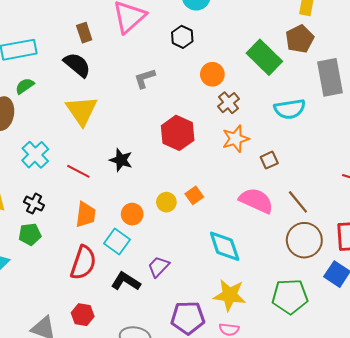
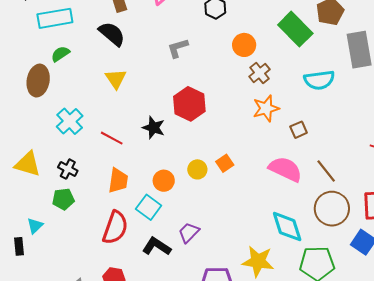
yellow triangle: (82, 111) -> (116, 79), size x0.7
red hexagon: (178, 133) -> (189, 104), moved
cyan diamond: (225, 246) -> (287, 227), moved

